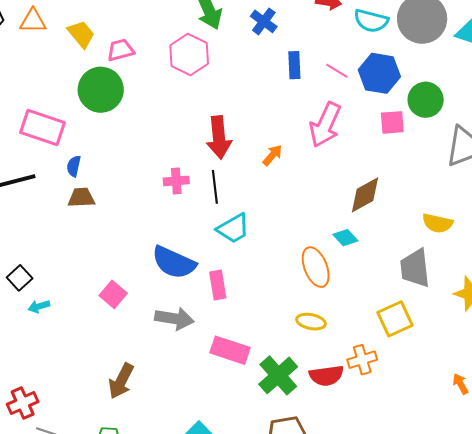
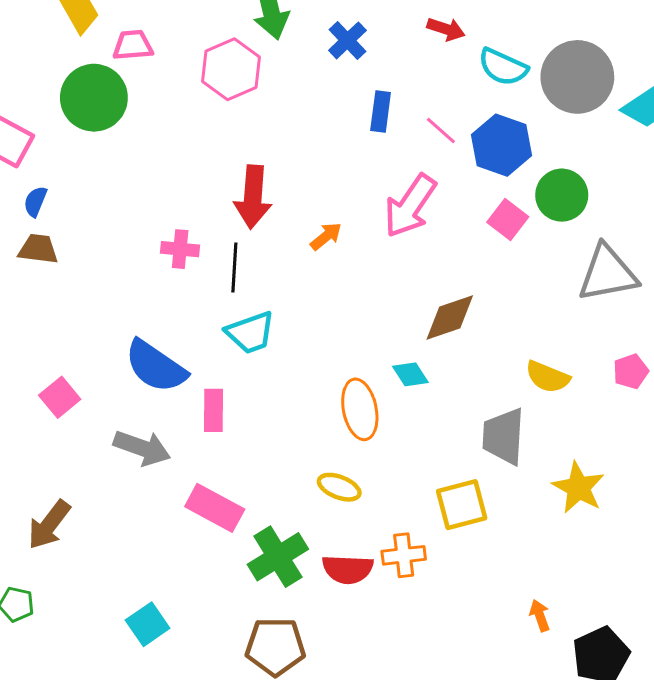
pink square: (392, 122) -> (508, 220), turned 32

